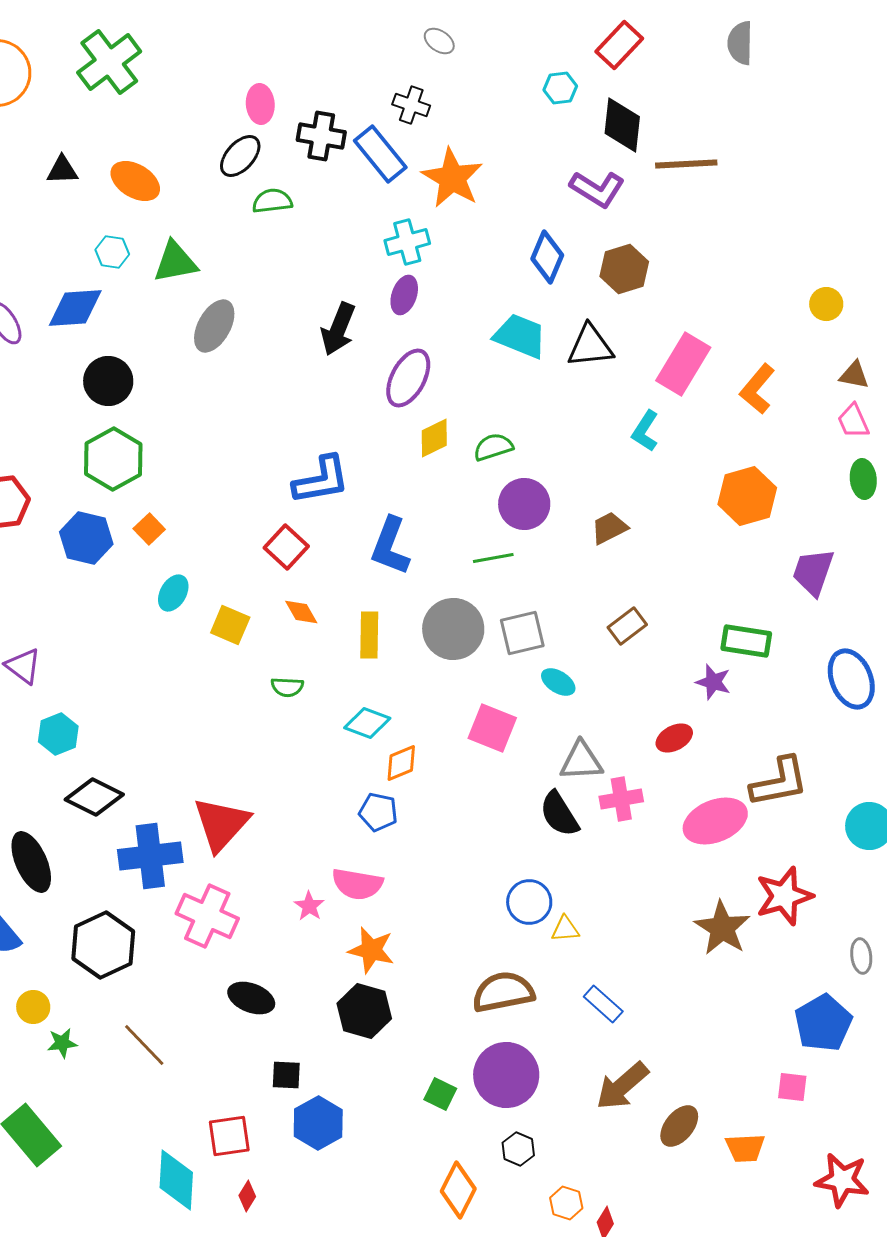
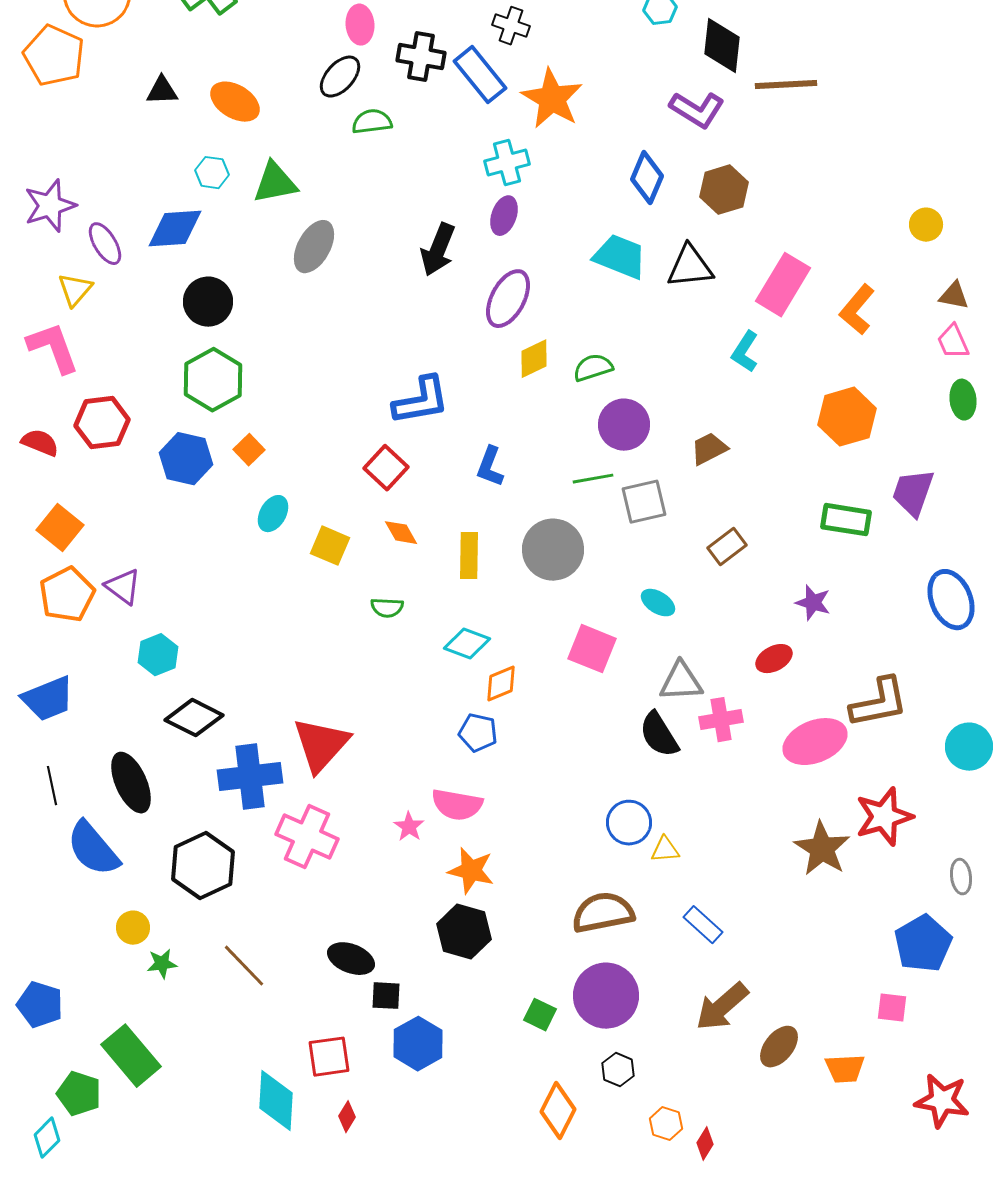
blue L-shape: (390, 546) -> (490, 467), size x0.7
gray square: (522, 633) -> (644, 502), moved
green rectangle: (746, 641) -> (846, 520), moved
black ellipse: (251, 998) -> (351, 959), moved

